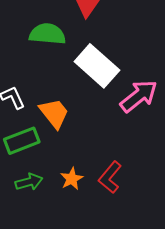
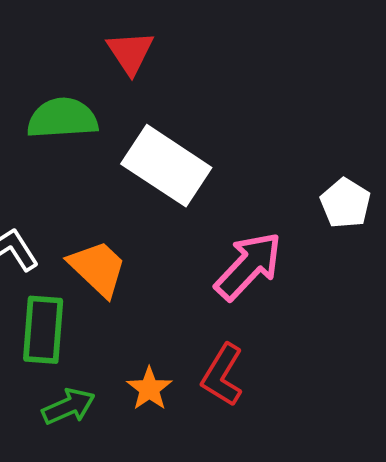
pink arrow: (139, 96) -> (248, 266), moved
green rectangle: (22, 141) -> (43, 330), turned -56

